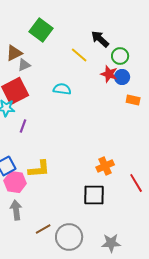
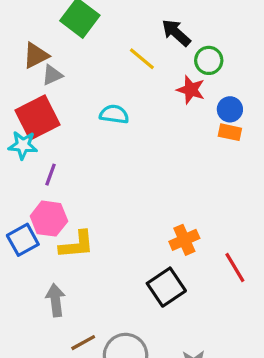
blue circle: (122, 77) -> (230, 109), moved
pink hexagon: (15, 182) -> (49, 219), moved
black square: (94, 195) -> (166, 287), turned -35
gray arrow: (16, 210) -> (55, 300), moved

